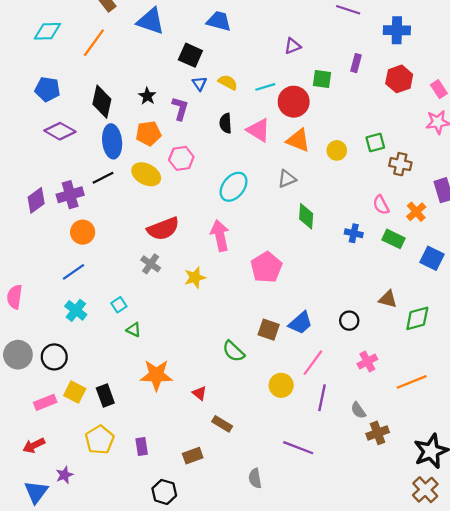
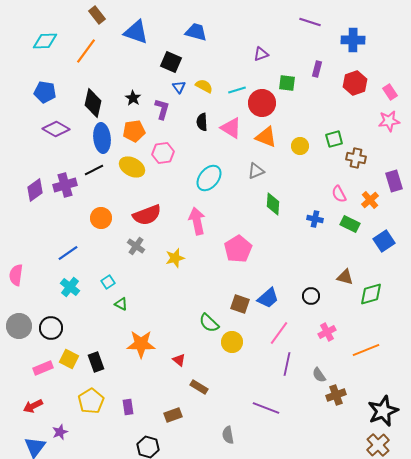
orange circle: (83, 232) -> (101, 218), moved
blue square: (432, 258) -> (384, 241), turned 30
yellow circle: (281, 385) -> (232, 342), moved

